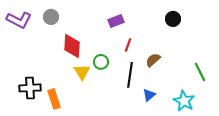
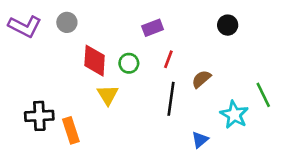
green circle: (101, 62) -> (129, 63), moved
blue triangle: (149, 95) -> (200, 140), moved
cyan star: (184, 101) -> (234, 115), moved

